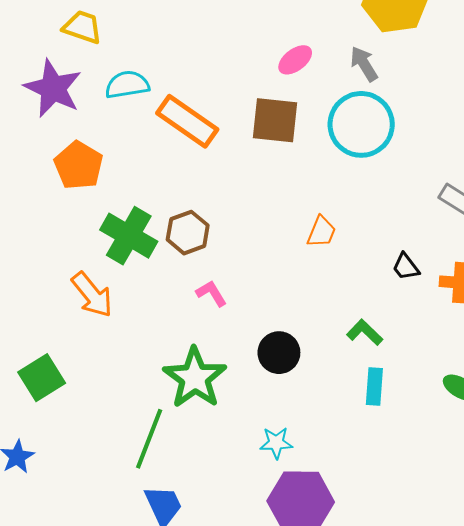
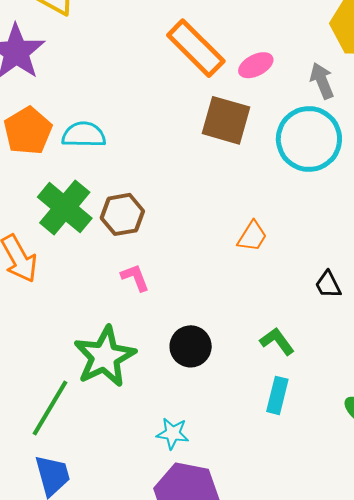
cyan semicircle: (127, 85) -> (84, 135), moved
orange rectangle: (187, 121) -> (196, 48), moved

